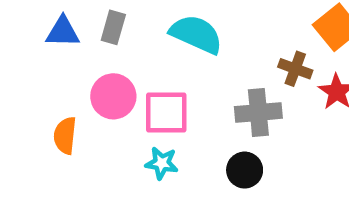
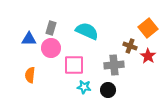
blue triangle: (63, 32) -> (29, 39), moved
pink circle: (113, 96) -> (51, 48), moved
cyan star: (162, 163) -> (84, 87), moved

